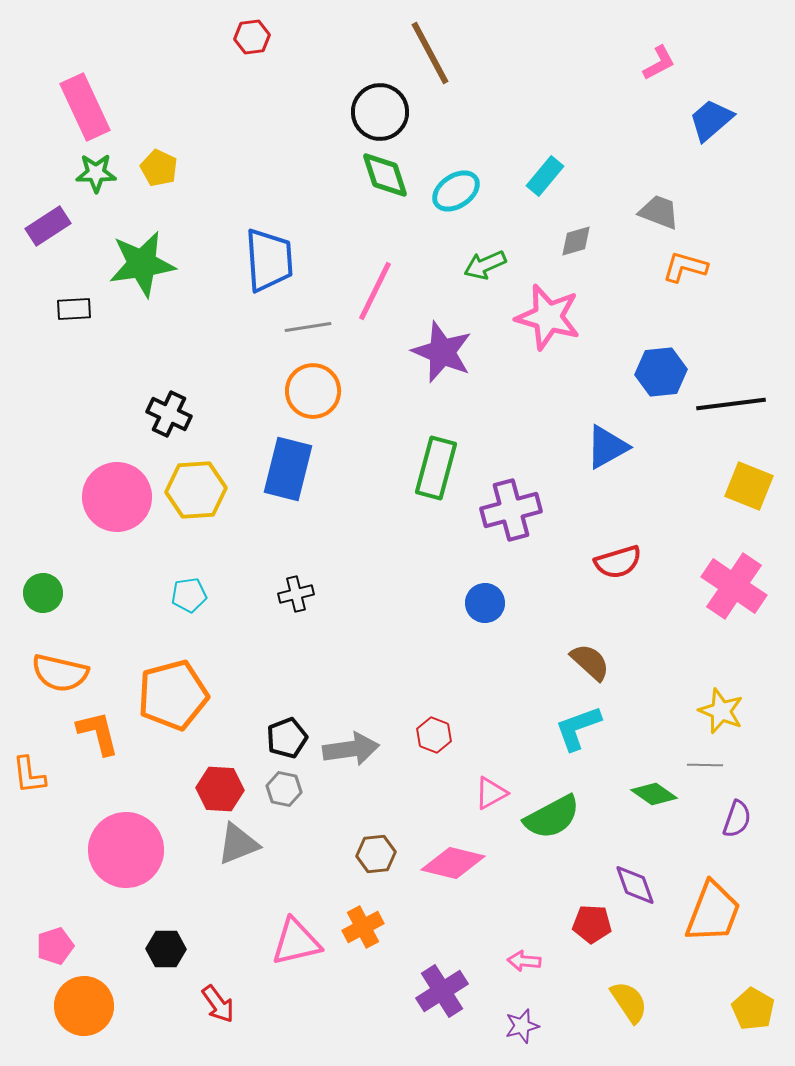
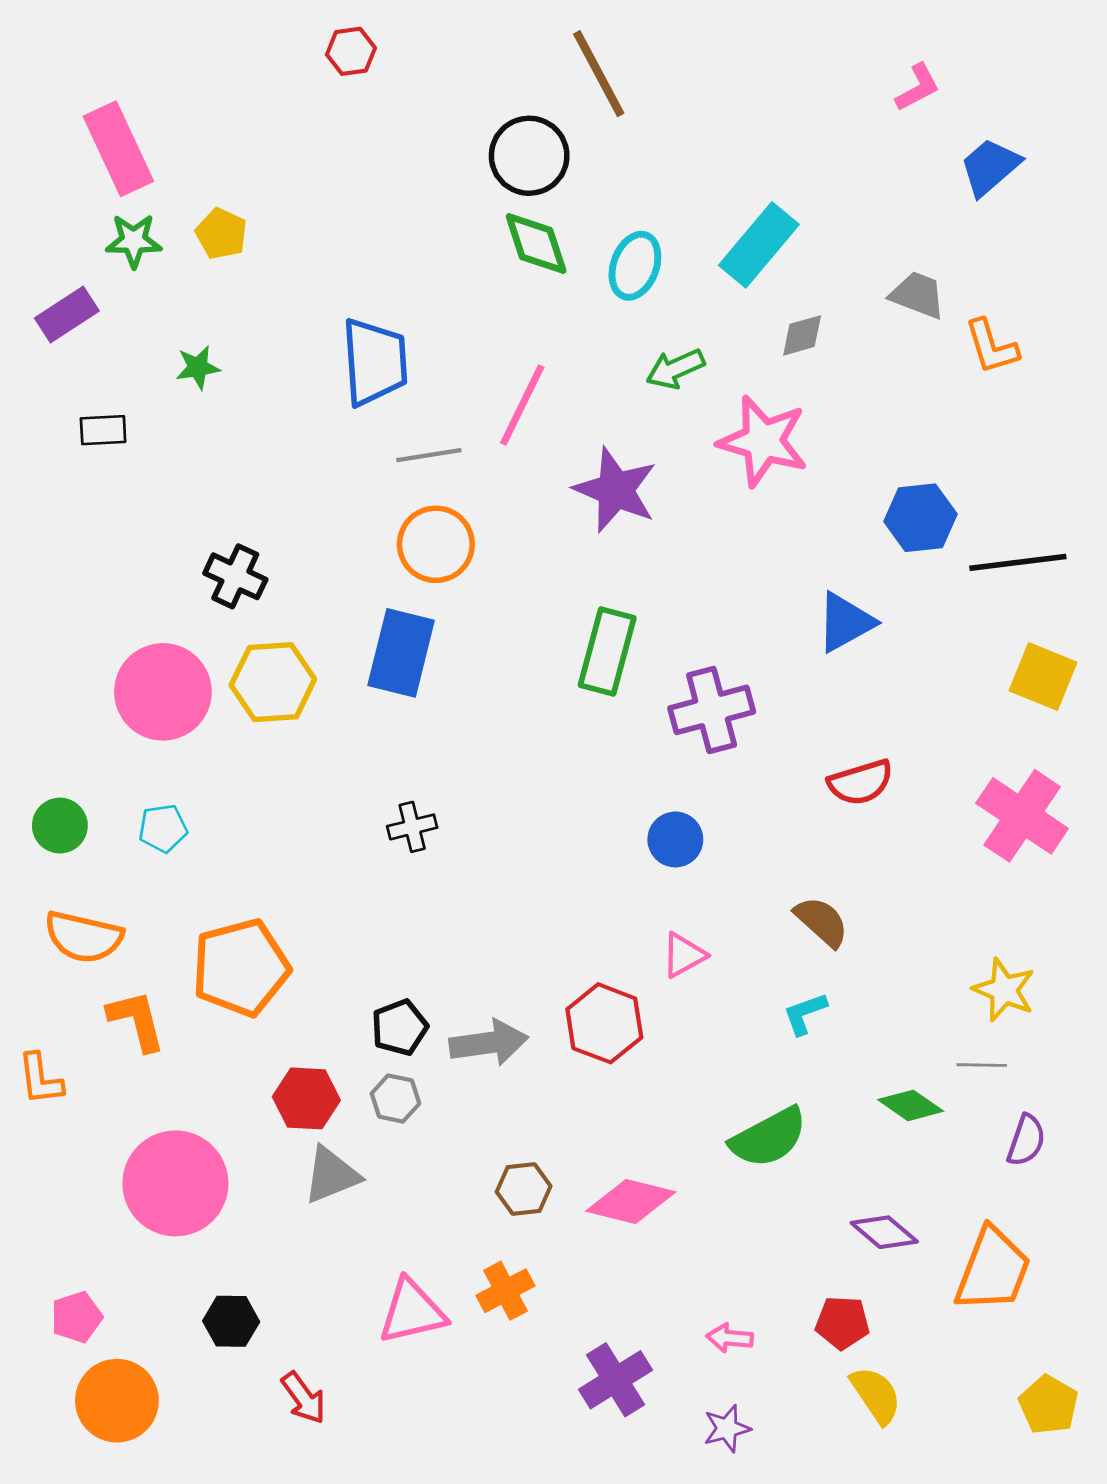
cyan rectangle: (545, 176) -> (759, 245), size x1.5
cyan ellipse: (456, 191) -> (635, 266), turned -36
green star: (142, 264) -> (198, 367), size x0.5
orange L-shape: (685, 267) -> (991, 347), moved, turned -123
cyan pentagon: (189, 595) -> (163, 828), moved
cyan L-shape: (578, 728) -> (805, 1014), size x0.7
red hexagon: (434, 735) -> (604, 1023), size x1.6
pink triangle: (491, 793) -> (684, 955), moved
purple diamond: (635, 885) -> (884, 1232), turned -30
red pentagon: (592, 924) -> (842, 1323), moved

